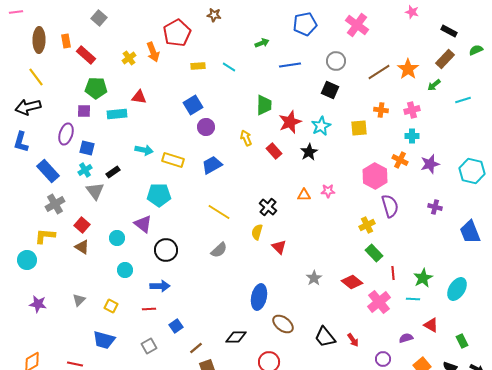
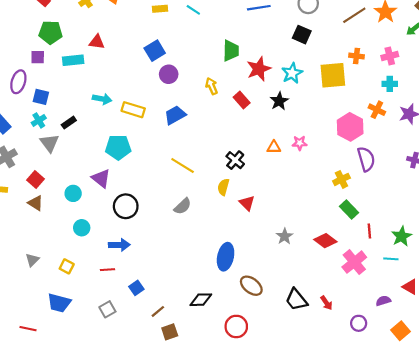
yellow square: (359, 128) -> (333, 75), size x1.5

